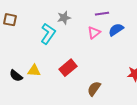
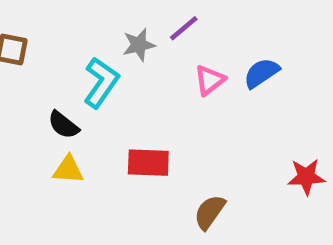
purple line: (102, 14) -> (184, 28), moved, turned -32
red rectangle: (68, 68) -> (148, 163), turned 42
black semicircle: (16, 76) -> (63, 125), moved

